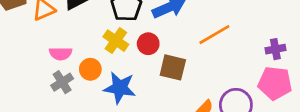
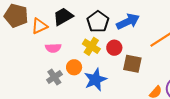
pink semicircle: (61, 54) -> (53, 48), moved
blue star: (120, 88) -> (95, 80), turned -30

